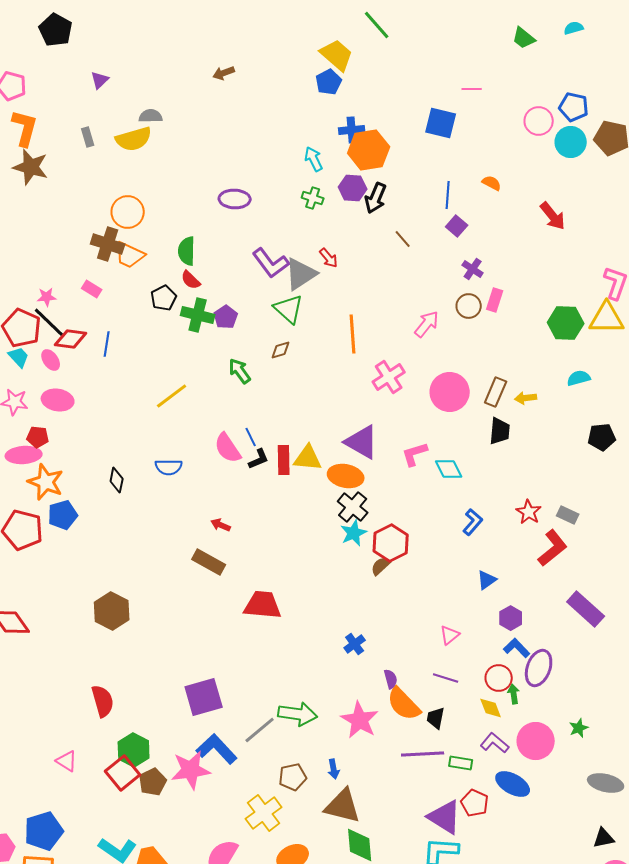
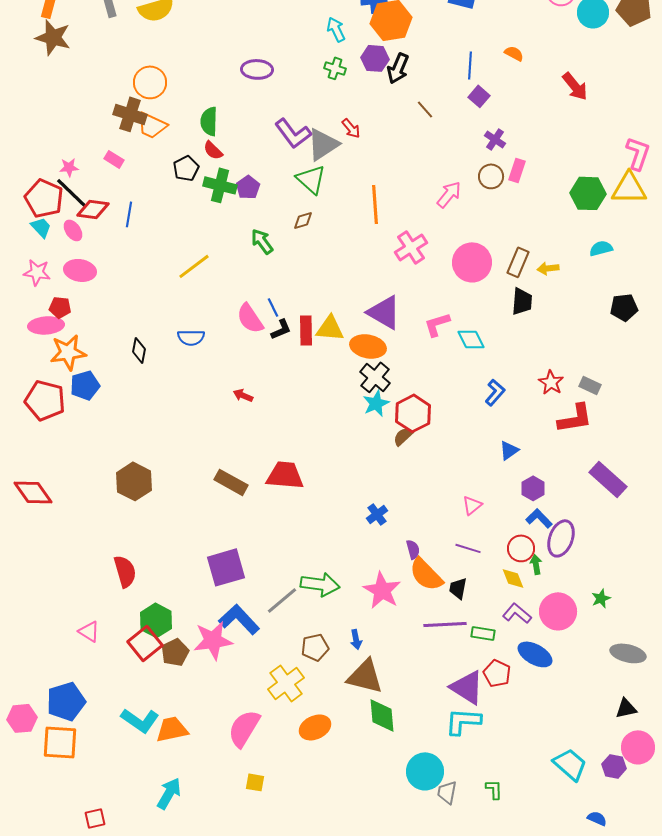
orange star: (46, 482) -> (68, 352), turned -30
red L-shape: (553, 548) -> (575, 418), turned 30
brown rectangle: (209, 562) -> (231, 482), moved

